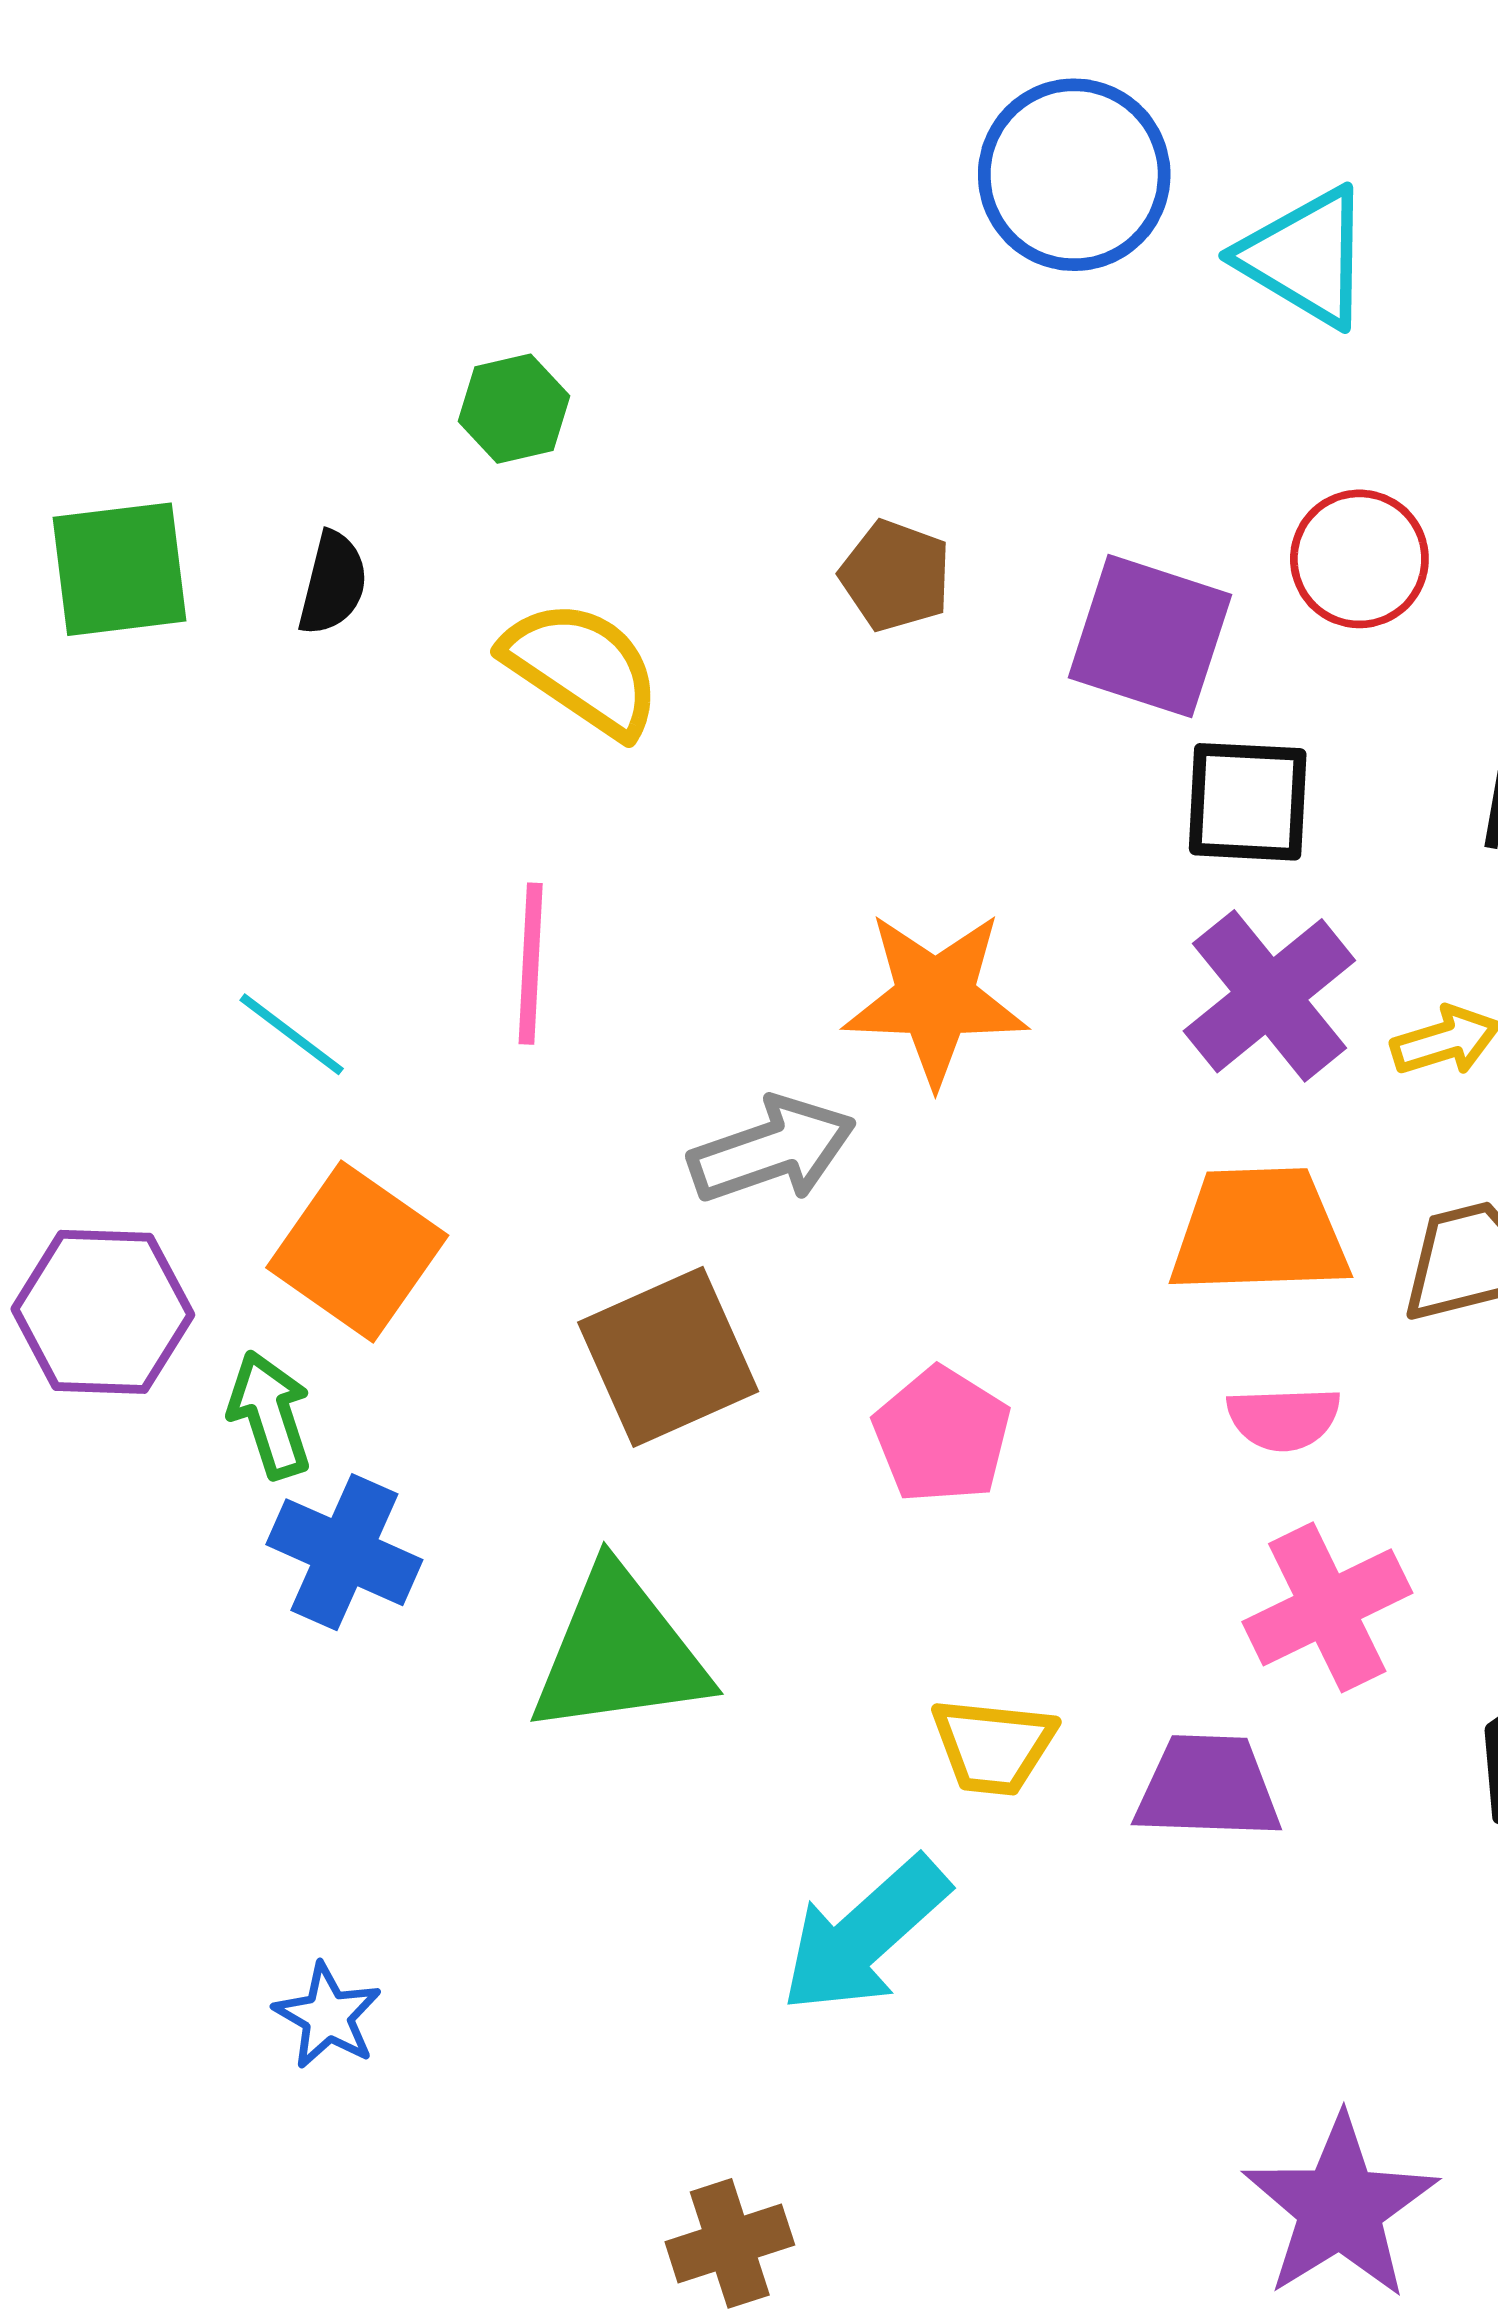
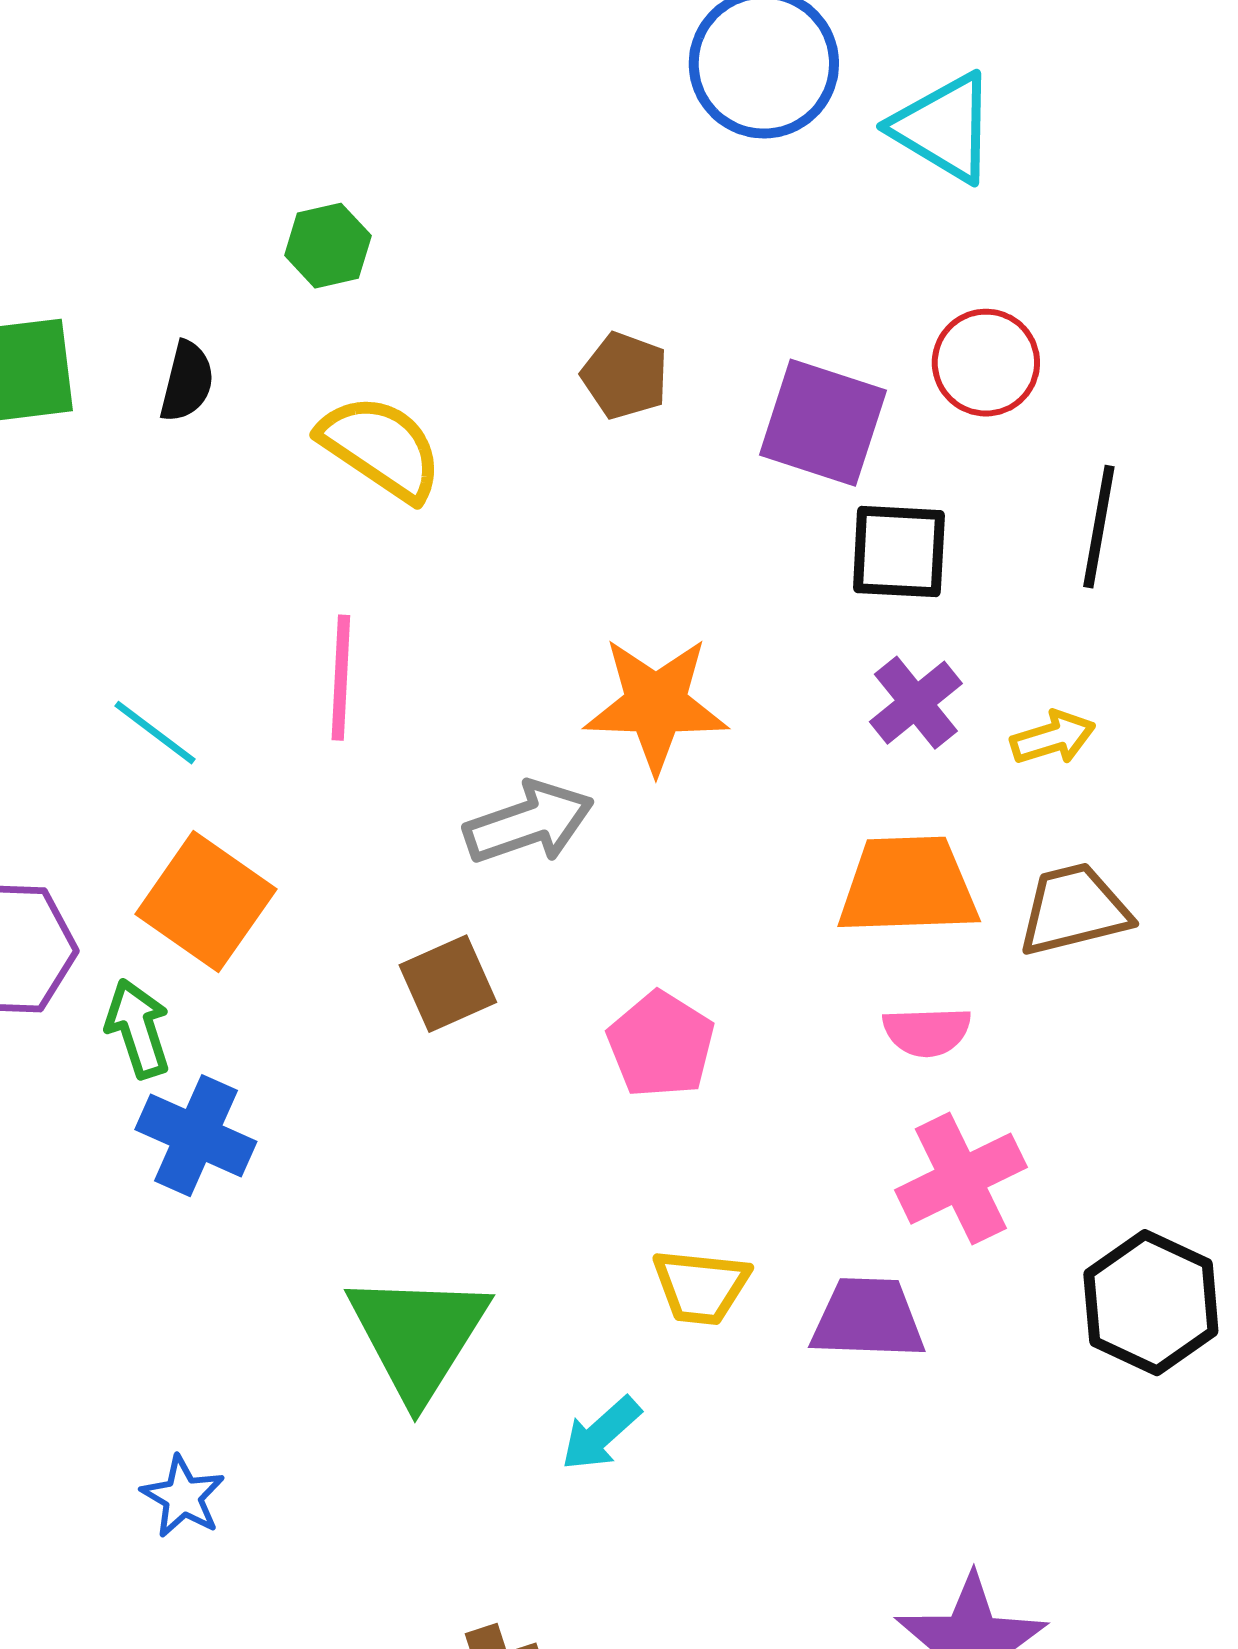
purple cross: (1269, 996) -> (916, 703), size x0.7
brown square: (668, 1357) -> (448, 984), size x0.7
green triangle: (619, 1652) -> (418, 1336), moved, turned -50
cyan arrow: (865, 1935) -> (601, 1434), size x0.6

